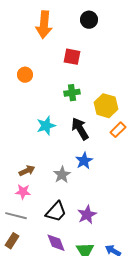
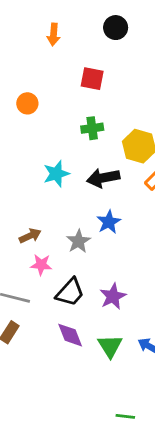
orange arrow: (44, 25) -> (54, 34), size x0.6
black arrow: (80, 129) -> (103, 178), turned -70
pink star: (23, 192) -> (41, 265), moved

